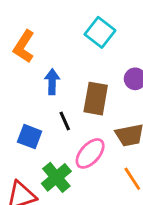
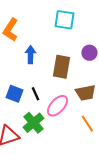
cyan square: (100, 32) -> (64, 20), turned -30
black line: (65, 121) -> (35, 94), moved

